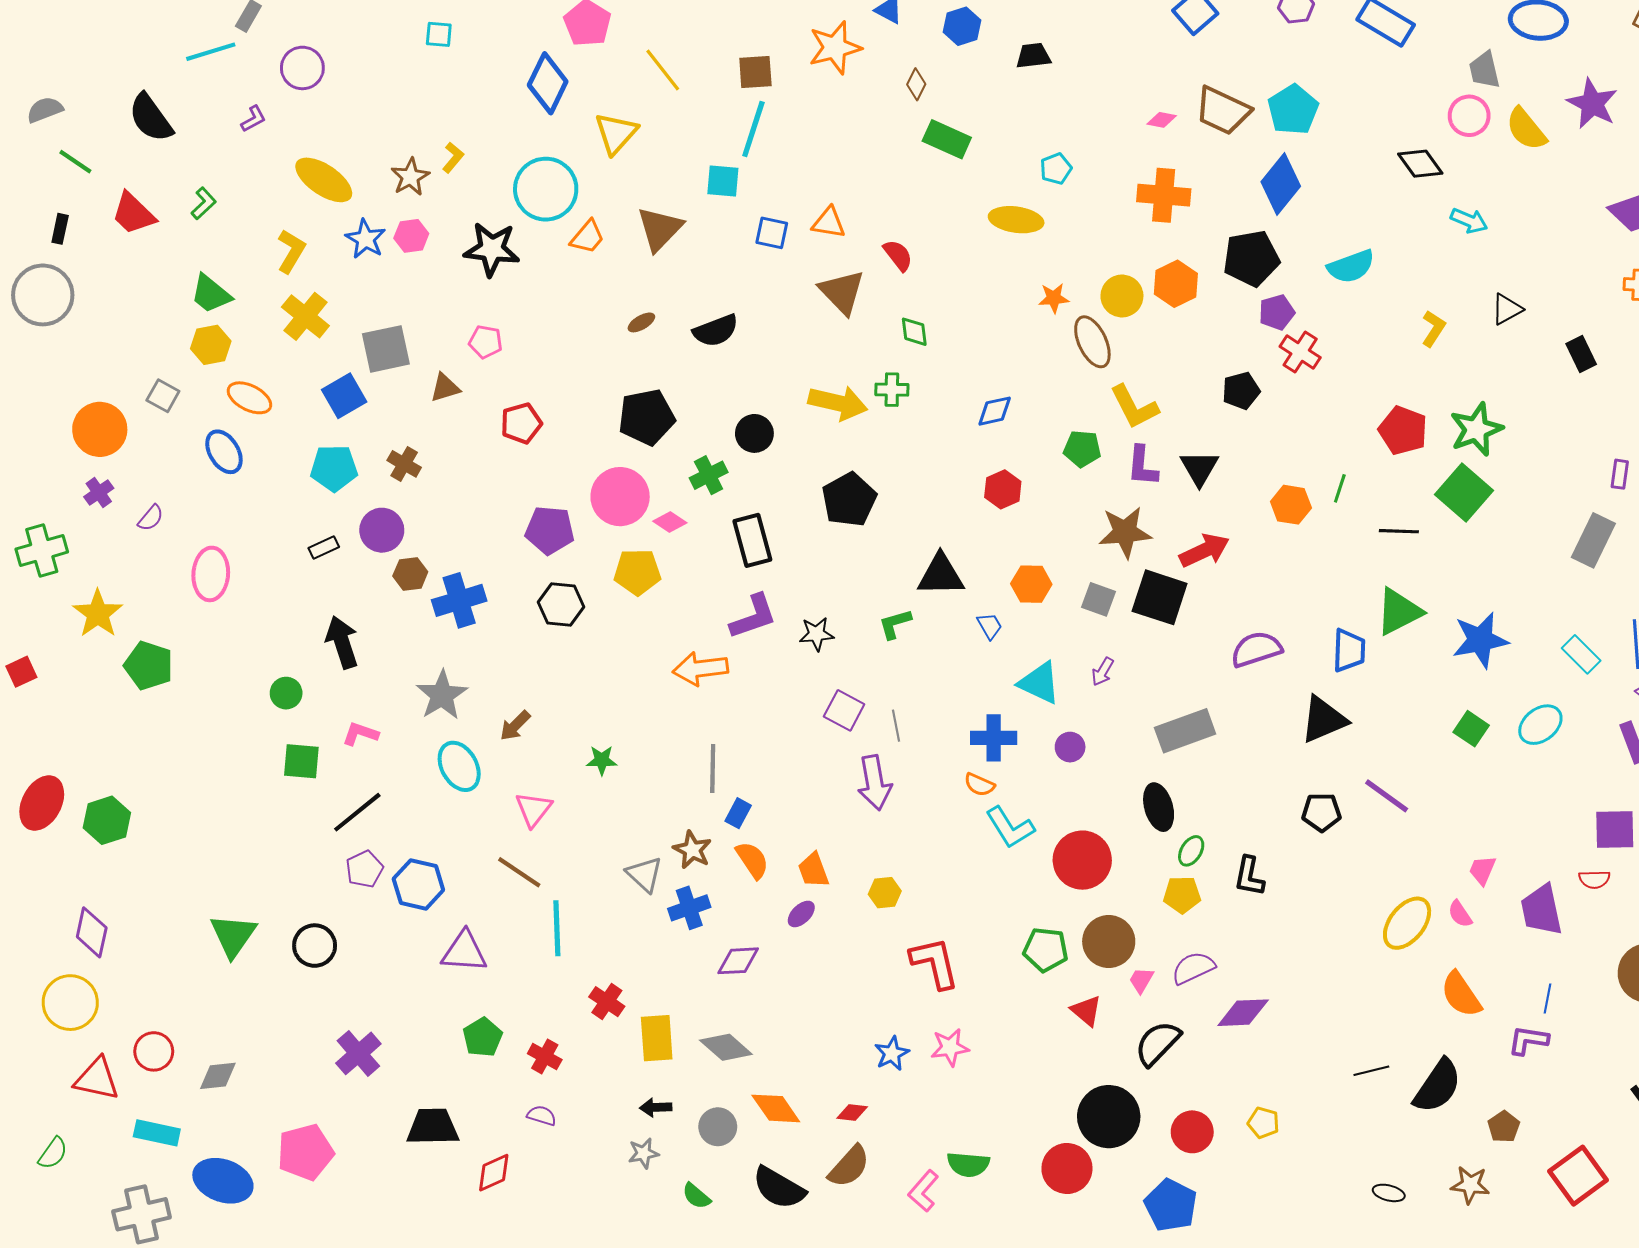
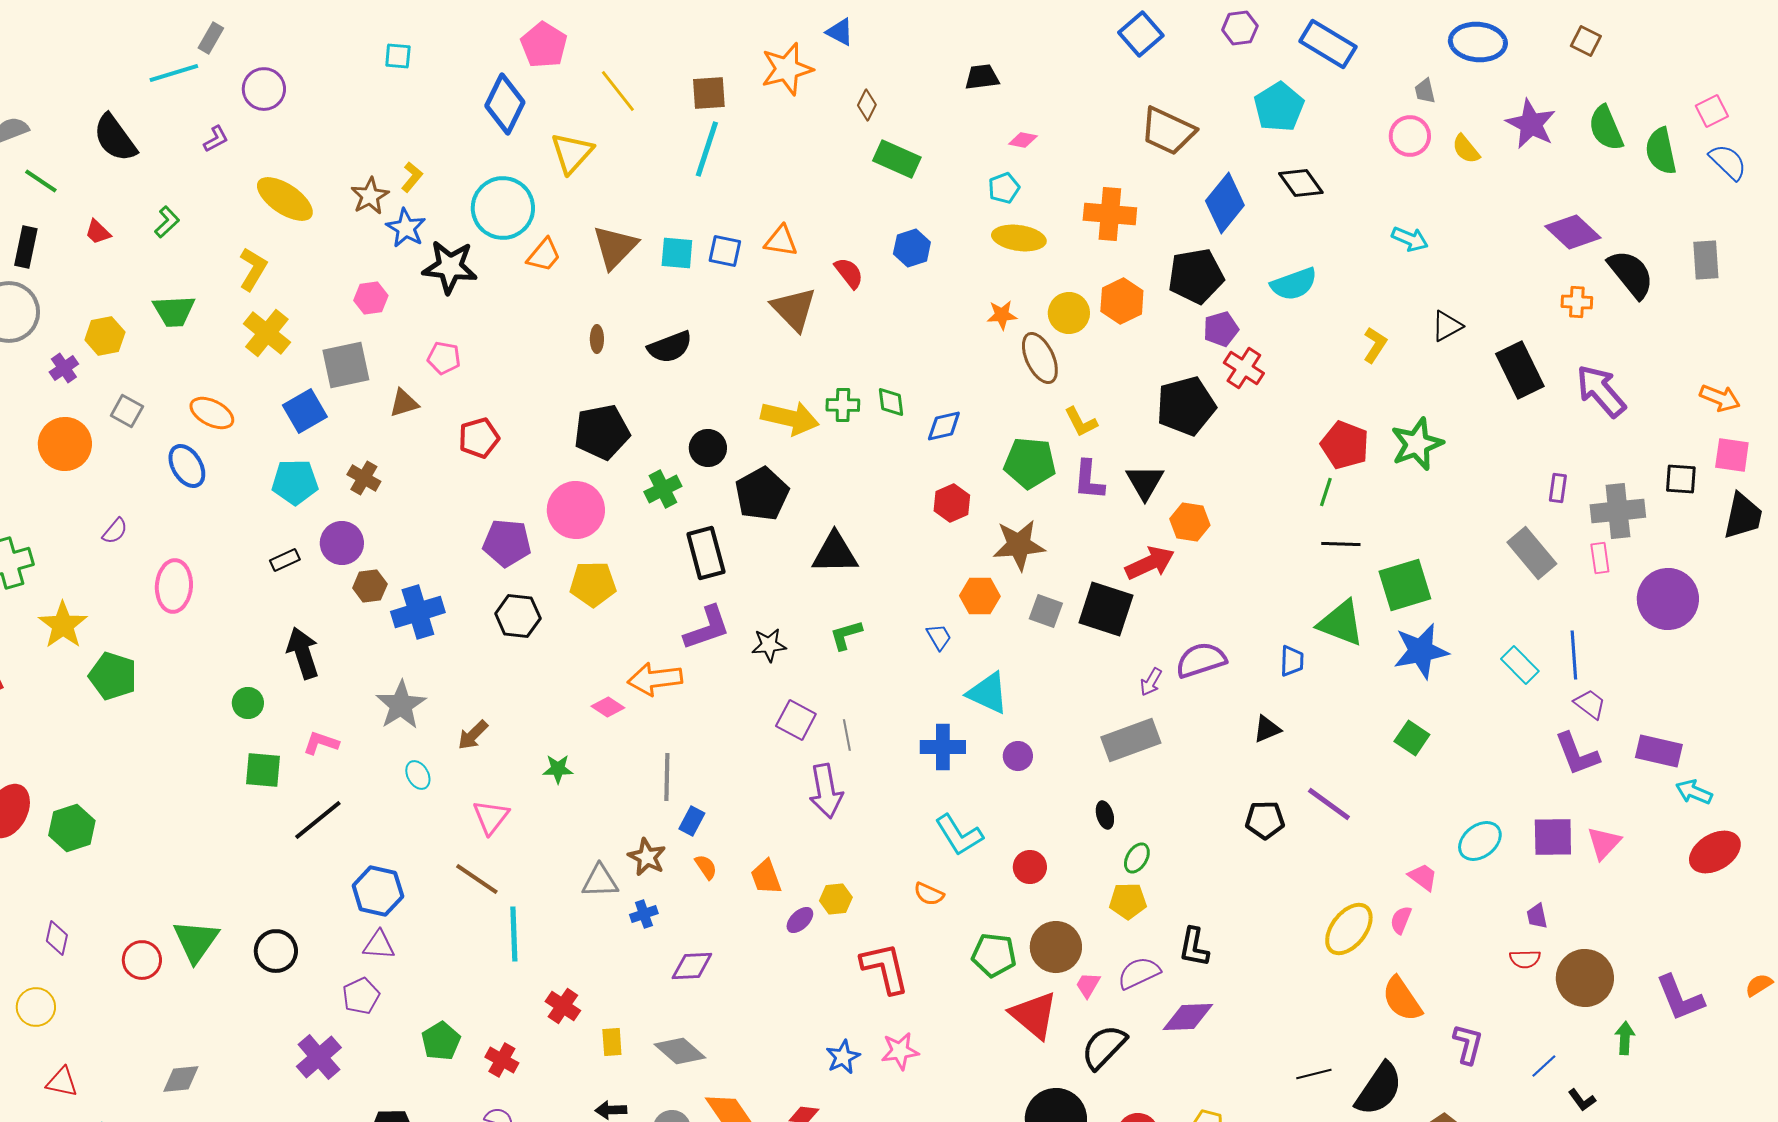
blue hexagon: (962, 26) -> (912, 248), moved
gray trapezoid: (1484, 70) -> (1425, 91), size x0.7
cyan pentagon: (1293, 110) -> (1279, 107), moved
pink diamond: (1162, 120) -> (1023, 140), moved
yellow semicircle: (1526, 129) -> (1466, 149), size x0.7
black diamond: (1420, 164) -> (1301, 183), moved
cyan square: (723, 181) -> (677, 253), moved
red trapezoid: (133, 214) -> (98, 232), size x0.6
yellow ellipse: (1016, 220) -> (1019, 238), moved
black rectangle: (60, 229) -> (26, 247), size x1.4
pink hexagon: (411, 236) -> (371, 298), moved
blue star: (365, 239) -> (406, 228), moved
green trapezoid: (211, 294) -> (174, 311), turned -42
brown ellipse: (641, 322) -> (597, 339), turned -60
green diamond: (914, 332) -> (891, 402), moved
yellow hexagon: (211, 345) -> (105, 336), moved
black rectangle: (1581, 354) -> (1520, 370), size x1.6
black pentagon: (1241, 391) -> (1186, 406), size x1.6
yellow L-shape: (1134, 407) -> (1081, 422), size x0.7
green pentagon: (1082, 449) -> (1030, 463), size x1.4
green line: (1340, 488) -> (1326, 492), moved
purple cross: (99, 492) -> (64, 368), moved
green square: (1464, 492) -> (1405, 585), moved, turned 32
black pentagon: (849, 500) -> (762, 494), moved
orange hexagon: (1291, 505) -> (1190, 522), moved
pink diamond: (670, 522) -> (608, 707), moved
brown star: (1125, 532) -> (1019, 545), moved
gray rectangle: (1593, 540) -> (1532, 553), turned -66
black triangle: (941, 575) -> (835, 553), moved
green triangle: (1399, 612) -> (1341, 623), turned 48
blue trapezoid: (1349, 650) -> (1292, 661), size x0.7
purple arrow: (1103, 672) -> (1151, 682), moved
black triangle: (1324, 720) -> (1267, 729), size x0.6
cyan ellipse: (1540, 725) -> (1480, 841), moved
cyan ellipse: (459, 766) -> (418, 775), size x0.6
orange semicircle: (979, 785) -> (929, 894), moved
black ellipse: (1159, 807) -> (1105, 815), size x0.6
orange semicircle: (752, 860) -> (706, 867), size x0.7
red circle: (1082, 860) -> (1030, 867), size x0.6
purple pentagon: (364, 869) -> (361, 996), moved
pink trapezoid: (1482, 870) -> (1423, 877), turned 104
gray triangle: (644, 874) -> (600, 881), turned -45
black L-shape: (1249, 876) -> (1194, 947), moved
red semicircle: (1594, 879) -> (1525, 959), moved
blue cross: (689, 908) -> (644, 914), size x0.7
purple trapezoid: (1541, 910) -> (1537, 916), moved, size x0.5
purple ellipse: (801, 914) -> (800, 920), moved
pink semicircle: (1460, 914) -> (1401, 920), turned 56
purple diamond: (92, 932) -> (57, 938), size x0.7
purple triangle: (464, 952) -> (379, 945), moved, size x0.7
blue line: (1548, 998) -> (1544, 1066), moved, turned 36
yellow circle: (70, 1003) -> (36, 1007), size x0.7
red triangle: (1086, 1011) -> (1034, 1015), size x1.6
yellow rectangle: (657, 1038) -> (612, 1042), size x0.6
purple L-shape: (1528, 1040) -> (1468, 1044), turned 96
red circle: (154, 1051) -> (142, 960), moved
red triangle: (97, 1079) -> (62, 1082), size x0.7

